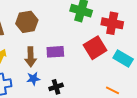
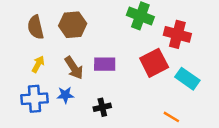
brown arrow: (31, 57) -> (74, 68), turned -36
blue star: (33, 79) -> (65, 95), moved

